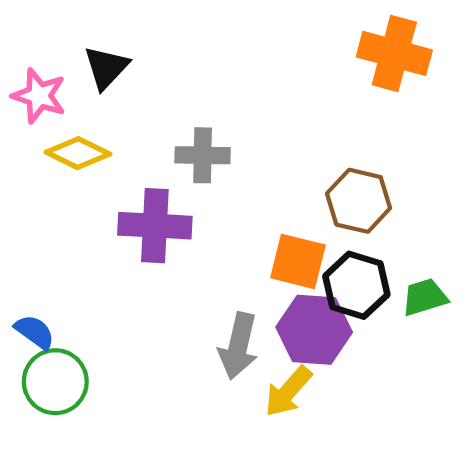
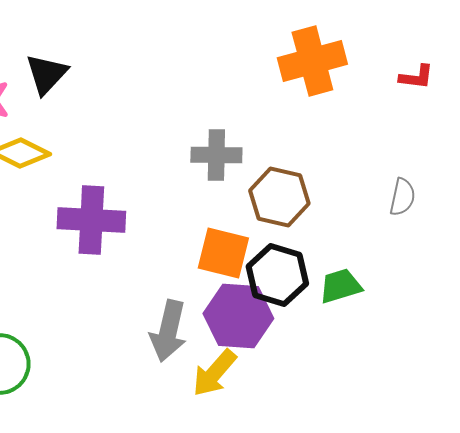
orange cross: (394, 53) -> (312, 61), turned -30
gray cross: (203, 155) -> (216, 155), moved

